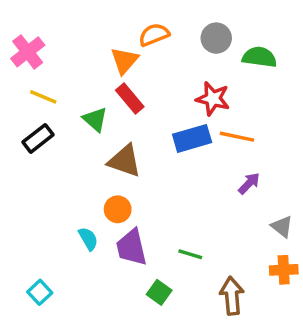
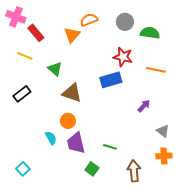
pink cross: (28, 52) -> (16, 17), moved, turned -30
red rectangle: (130, 99) -> (36, 33), moved
orange line: (237, 137) -> (156, 70), moved
black rectangle: (38, 138) -> (22, 94), moved

